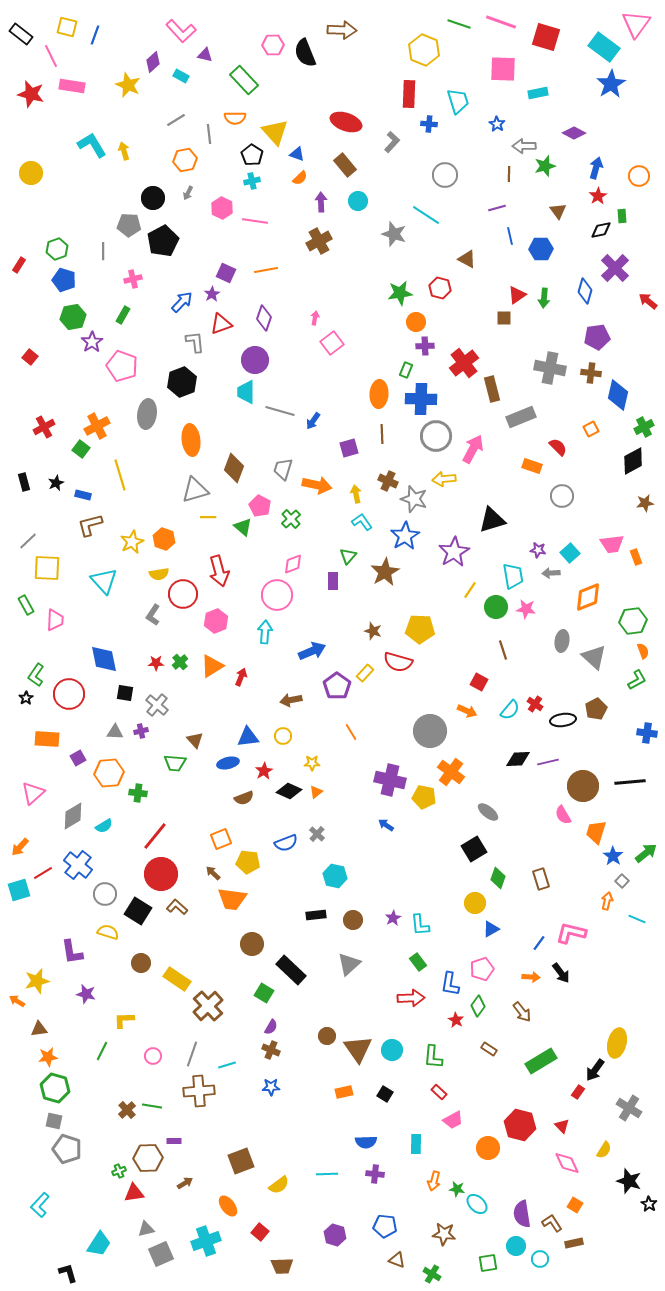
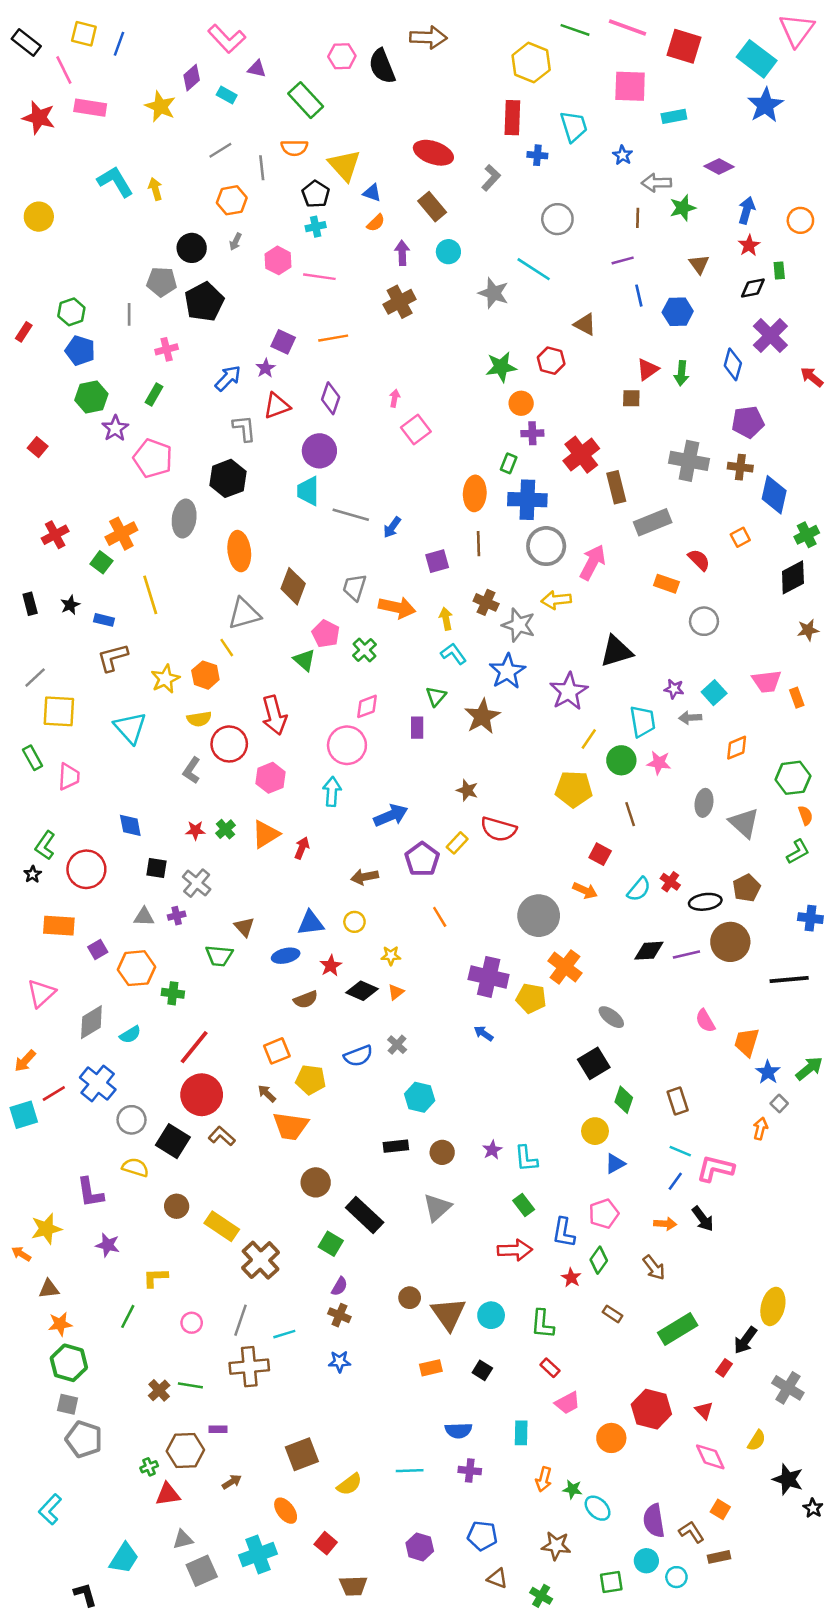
yellow line: (208, 517) -> (227, 648), moved, turned 56
orange diamond: (588, 597) -> (737, 748), size x0.7
yellow pentagon: (420, 629) -> (574, 789), moved
blue diamond: (104, 659) -> (130, 825), size x0.7
brown circle: (583, 786) -> (730, 942), moved
cyan line: (637, 919) -> (680, 1151), moved

